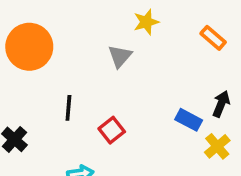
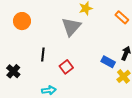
orange circle: (29, 47) -> (22, 21), size x0.7
gray triangle: (120, 56) -> (71, 27), size x1.5

